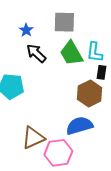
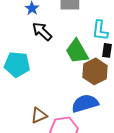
green trapezoid: (71, 53) -> (77, 51), moved
brown triangle: (33, 138) -> (39, 115), size x0.7

